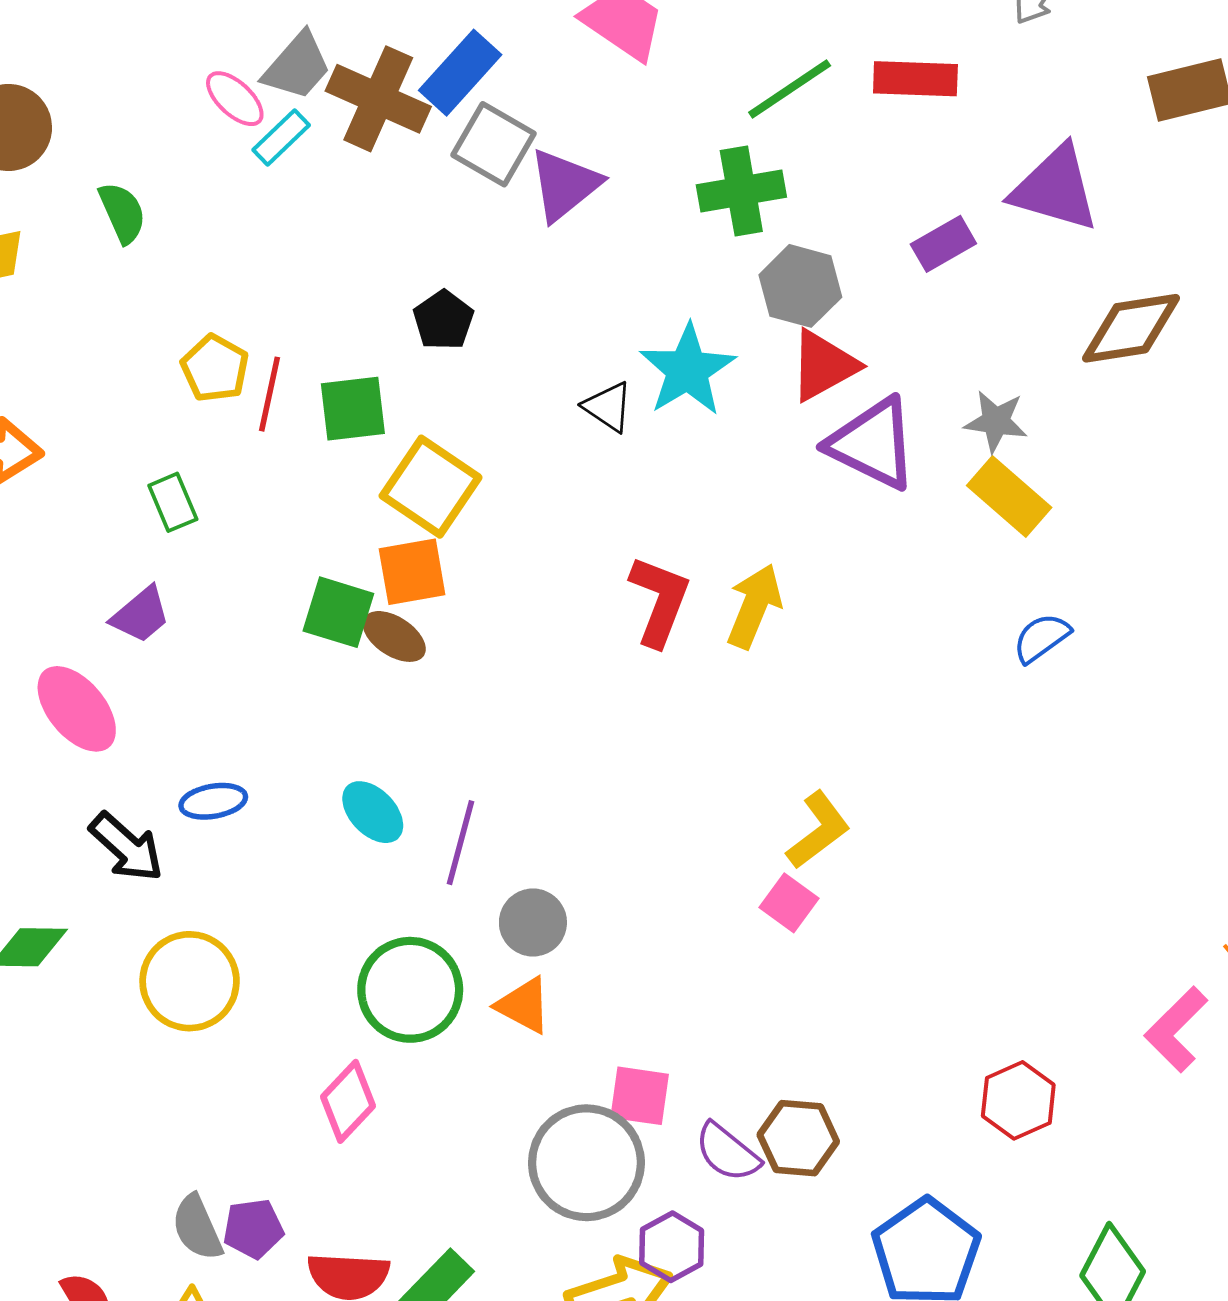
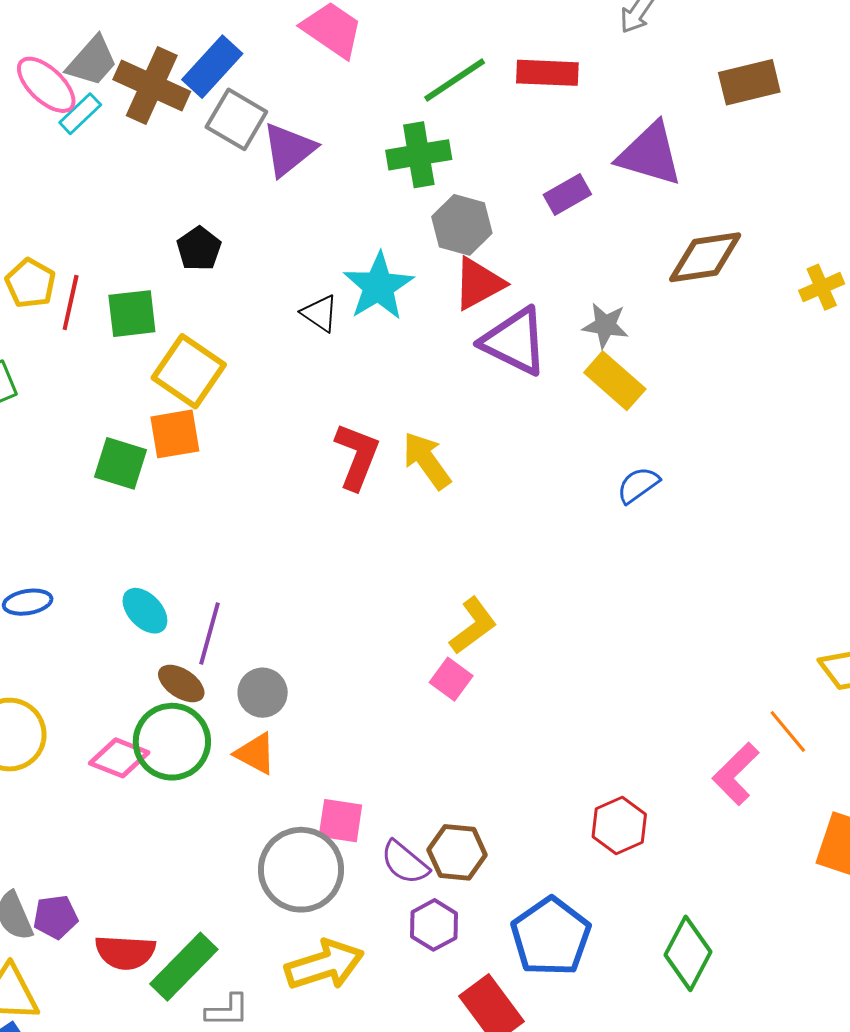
pink ellipse: (235, 99) -> (46, 85), size x1.4
yellow arrow: (754, 606) -> (427, 460), turned -58
brown ellipse: (394, 636) -> (181, 684), moved
pink diamond: (348, 1101) -> (119, 758), moved, turned 68
purple hexagon: (672, 1247) -> (434, 925), moved

